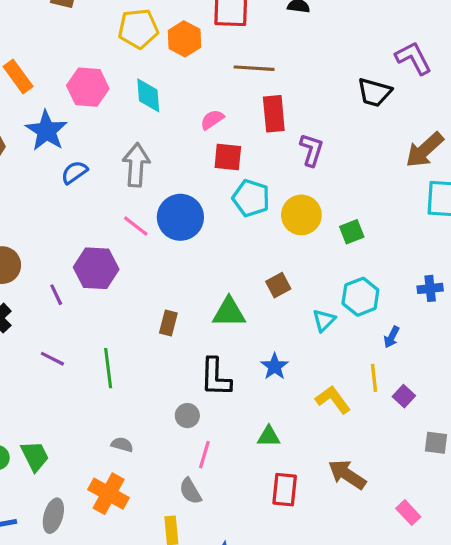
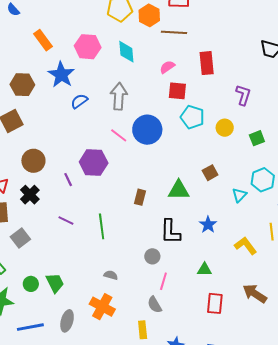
brown line: (254, 68) -> (174, 32), moved
purple L-shape: (312, 150) -> (243, 95), moved
yellow circle: (301, 215) -> (225, 128), size x0.7

